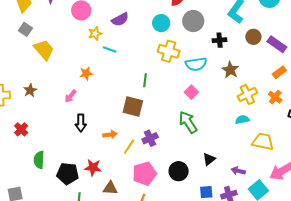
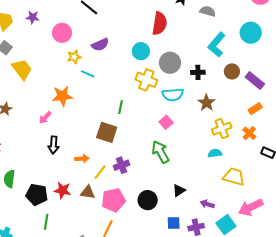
gray circle: (193, 21) -> (170, 63), moved
orange star: (86, 73) -> (62, 96), size x1.5
brown triangle: (110, 188) -> (88, 192), moved

